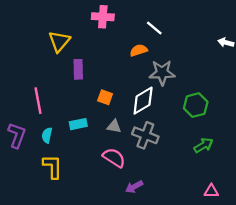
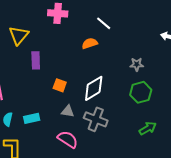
gray star: (162, 73) -> (137, 64), moved, size x0.6
cyan rectangle: (78, 124) -> (32, 118), moved

